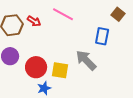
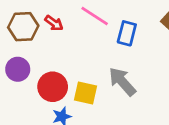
blue rectangle: (102, 36) -> (127, 33), moved

